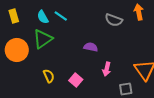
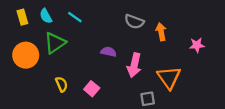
orange arrow: (139, 12) -> (161, 32), moved
cyan semicircle: (43, 17) -> (46, 16), moved
pink arrow: (107, 69) -> (134, 65), moved, size x1.5

